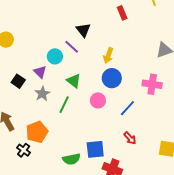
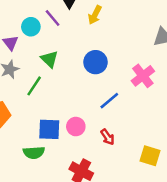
yellow arrow: (108, 55) -> (95, 15), moved
pink cross: (152, 84) -> (143, 76), turned 36
pink circle: (98, 100) -> (76, 127), moved
blue square: (95, 149) -> (49, 129), moved

